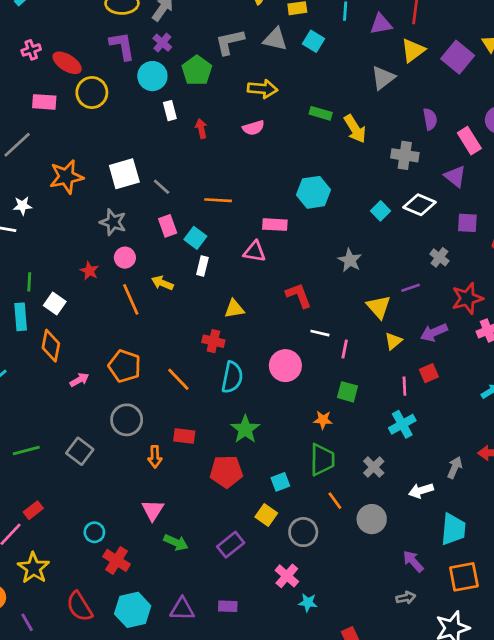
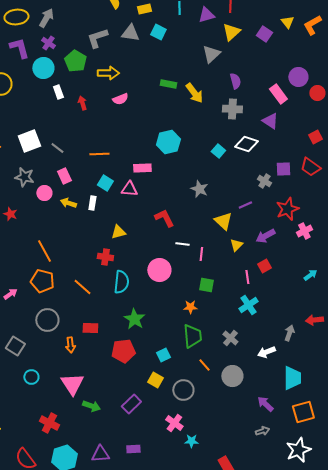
purple square: (458, 57) -> (264, 34), size x0.7
yellow arrow: (263, 89) -> (108, 73), moved
purple semicircle: (430, 119) -> (235, 81), moved
purple square: (467, 223) -> (283, 169), moved
cyan square: (195, 238) -> (105, 183), moved
pink circle: (125, 258) -> (44, 193), moved
yellow arrow: (162, 283) -> (68, 203), moved
orange line: (131, 299) -> (44, 251), moved
pink triangle: (153, 510) -> (72, 384), size x1.4
cyan circle: (94, 532) -> (31, 377), moved

